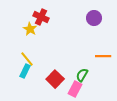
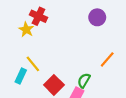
orange line: (103, 56) -> (107, 59), turned -49
yellow line: (27, 59) -> (33, 64), moved

